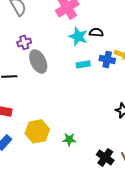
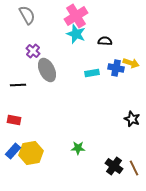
cyan star: (78, 36) -> (76, 34), moved
purple cross: (24, 42) -> (33, 51), turned -32
yellow hexagon: (37, 131) -> (31, 153), moved

